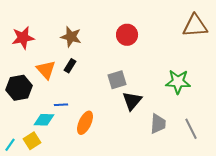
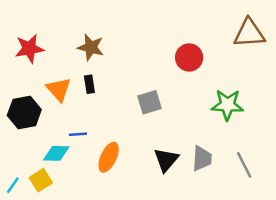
red circle: (127, 35) -> (189, 58), moved
black rectangle: (70, 66) -> (89, 84), turned -40
black triangle: (132, 101) -> (166, 160), moved

